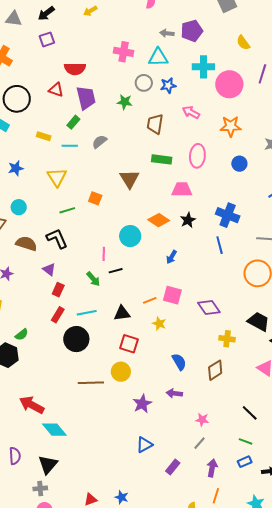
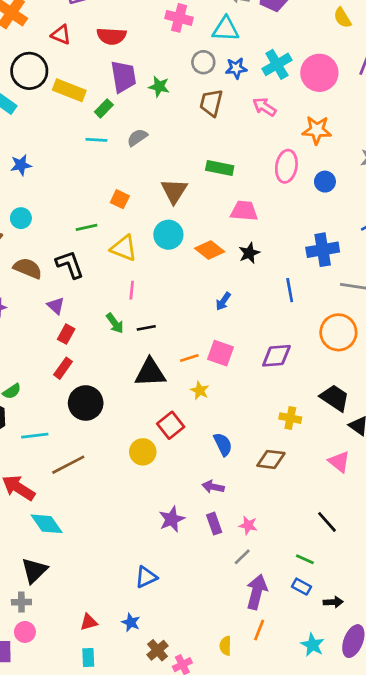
cyan cross: (203, 67) -> (277, 64), moved, turned -35
red triangle: (56, 90) -> (61, 35), moved
green star: (125, 102) -> (159, 87), moved
brown trapezoid: (155, 124) -> (211, 103), moved
yellow rectangle: (44, 136) -> (69, 90), moved, size x1.6
pink ellipse: (197, 156) -> (286, 166), moved
yellow triangle: (57, 177) -> (124, 248), moved, turned -40
orange square: (95, 198) -> (120, 199), moved
blue cross: (228, 215) -> (323, 250), moved, turned -35
cyan circle: (130, 236) -> (168, 235), moved
black line: (116, 271) -> (146, 328), moved
purple diamond: (209, 307) -> (276, 356), moved, turned -65
cyan line: (87, 313) -> (35, 436), moved
black triangle: (122, 313) -> (150, 373), size x1.4
red square: (129, 344) -> (171, 425), moved, turned 30
brown diamond: (215, 370) -> (271, 459), turned 35
brown line: (91, 383) -> (68, 465), moved, turned -30
purple star: (142, 404) -> (172, 519), moved
black line: (250, 413) -> (327, 522), moved
blue triangle: (144, 445) -> (146, 577), moved
blue rectangle: (245, 462) -> (301, 587), turned 48
purple rectangle: (173, 467) -> (214, 524), moved, turned -63
purple arrow: (212, 468) -> (257, 592), size x1.4

